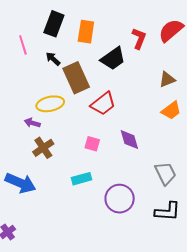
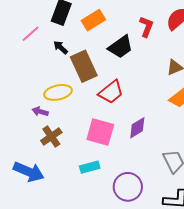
orange rectangle: (86, 32) -> (93, 20), turned 50
pink line: (23, 45) -> (30, 34), turned 66
purple diamond: (129, 140) -> (137, 128), turned 75
pink square: (92, 144) -> (100, 132), size x1.8

